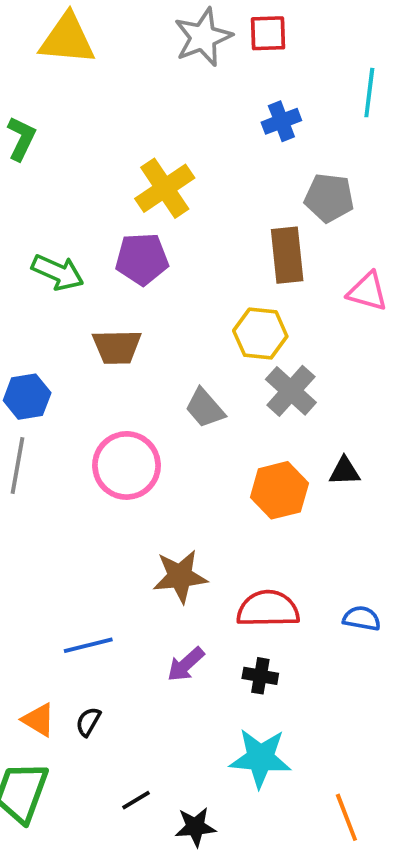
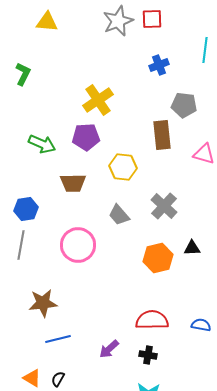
yellow triangle: (67, 39) -> (47, 22), size x0.7
yellow hexagon: (260, 334) -> (123, 167), moved
brown star: (180, 576) -> (43, 303), moved

